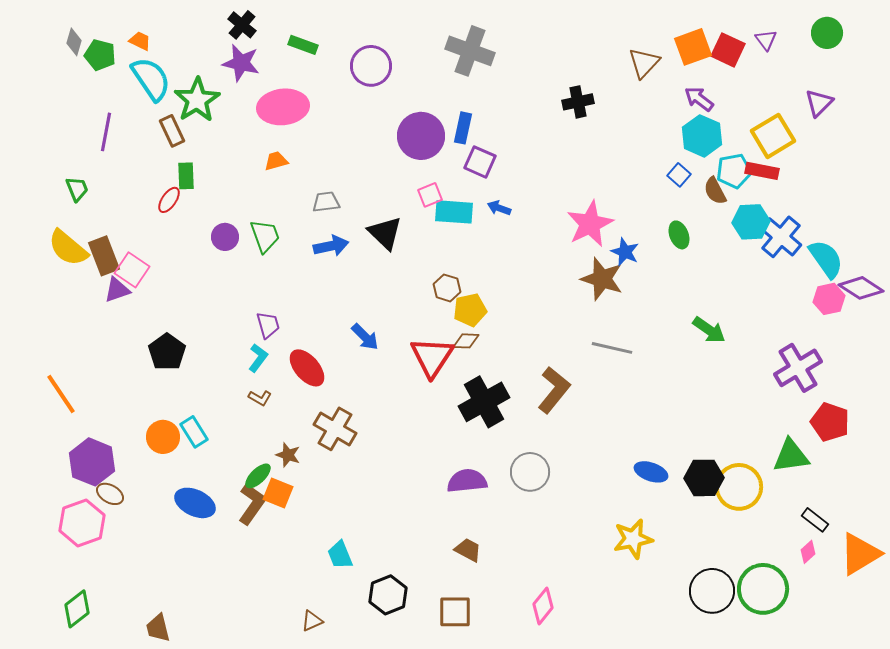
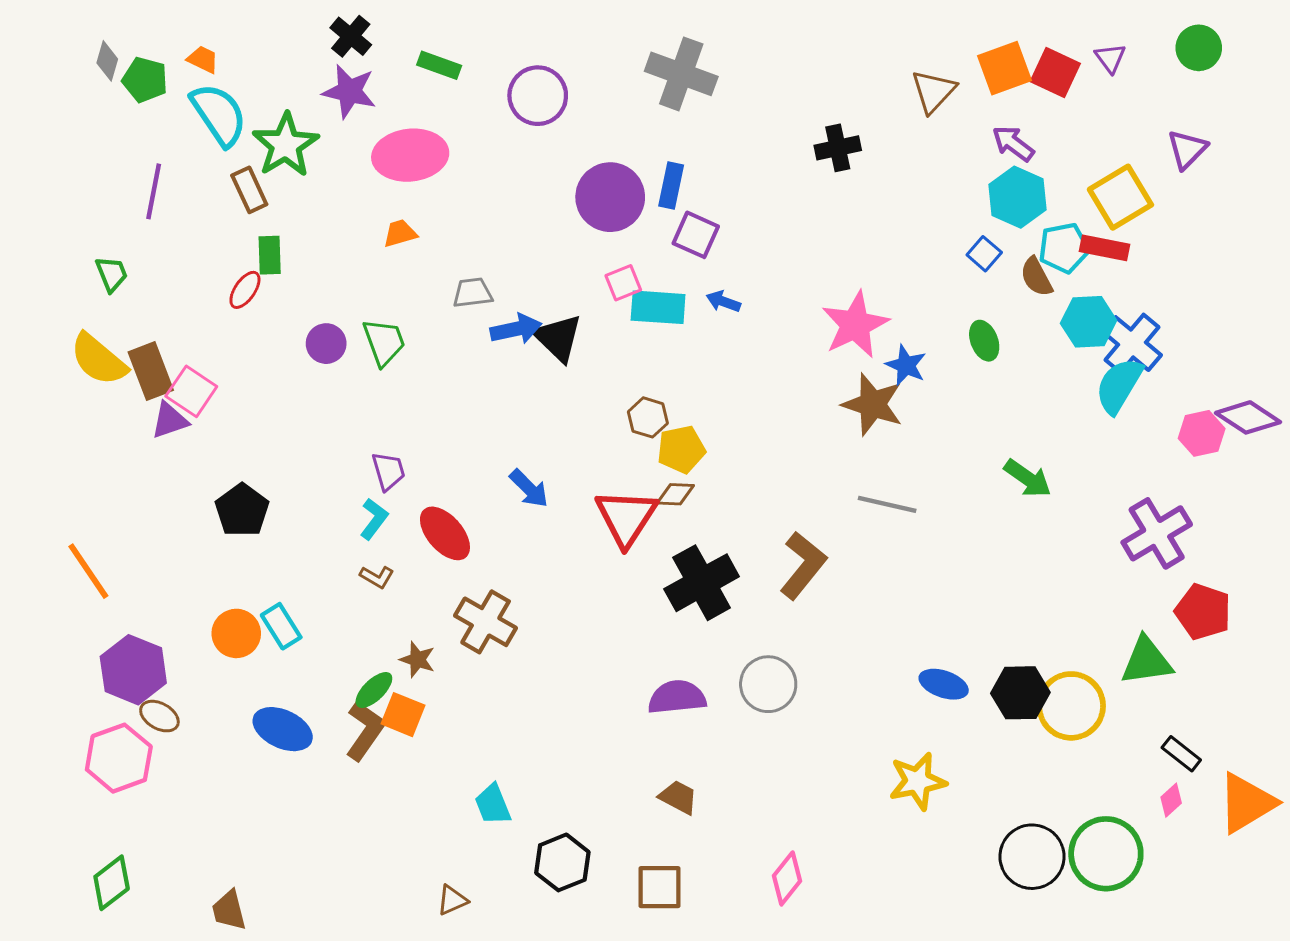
blue arrow: (331, 246) -> (516, 329), moved
cyan semicircle: (826, 259) -> (1119, 386), moved, turned -114

